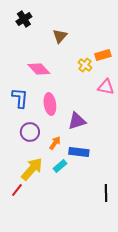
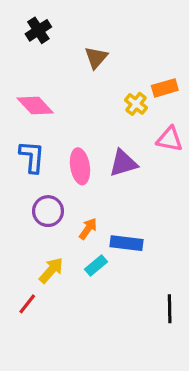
pink diamond: (39, 69) -> (35, 106), moved
purple triangle: (77, 121) -> (123, 163), moved
yellow arrow: (32, 169) -> (51, 270), size x0.7

